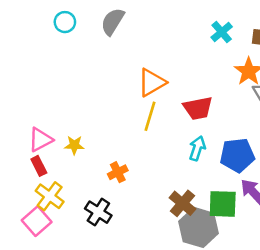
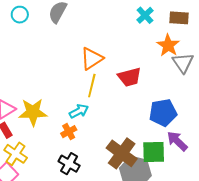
yellow star: (74, 145) -> (33, 112), size x1.8
cyan arrow: (197, 148) -> (79, 111), moved, turned 48
brown cross: (183, 203) -> (122, 153), size x1.4
black cross: (98, 212) -> (69, 164), moved

